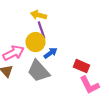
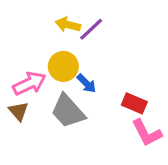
purple line: (42, 30) -> (91, 29), moved, turned 66
blue arrow: (50, 53) -> (86, 83), turned 80

